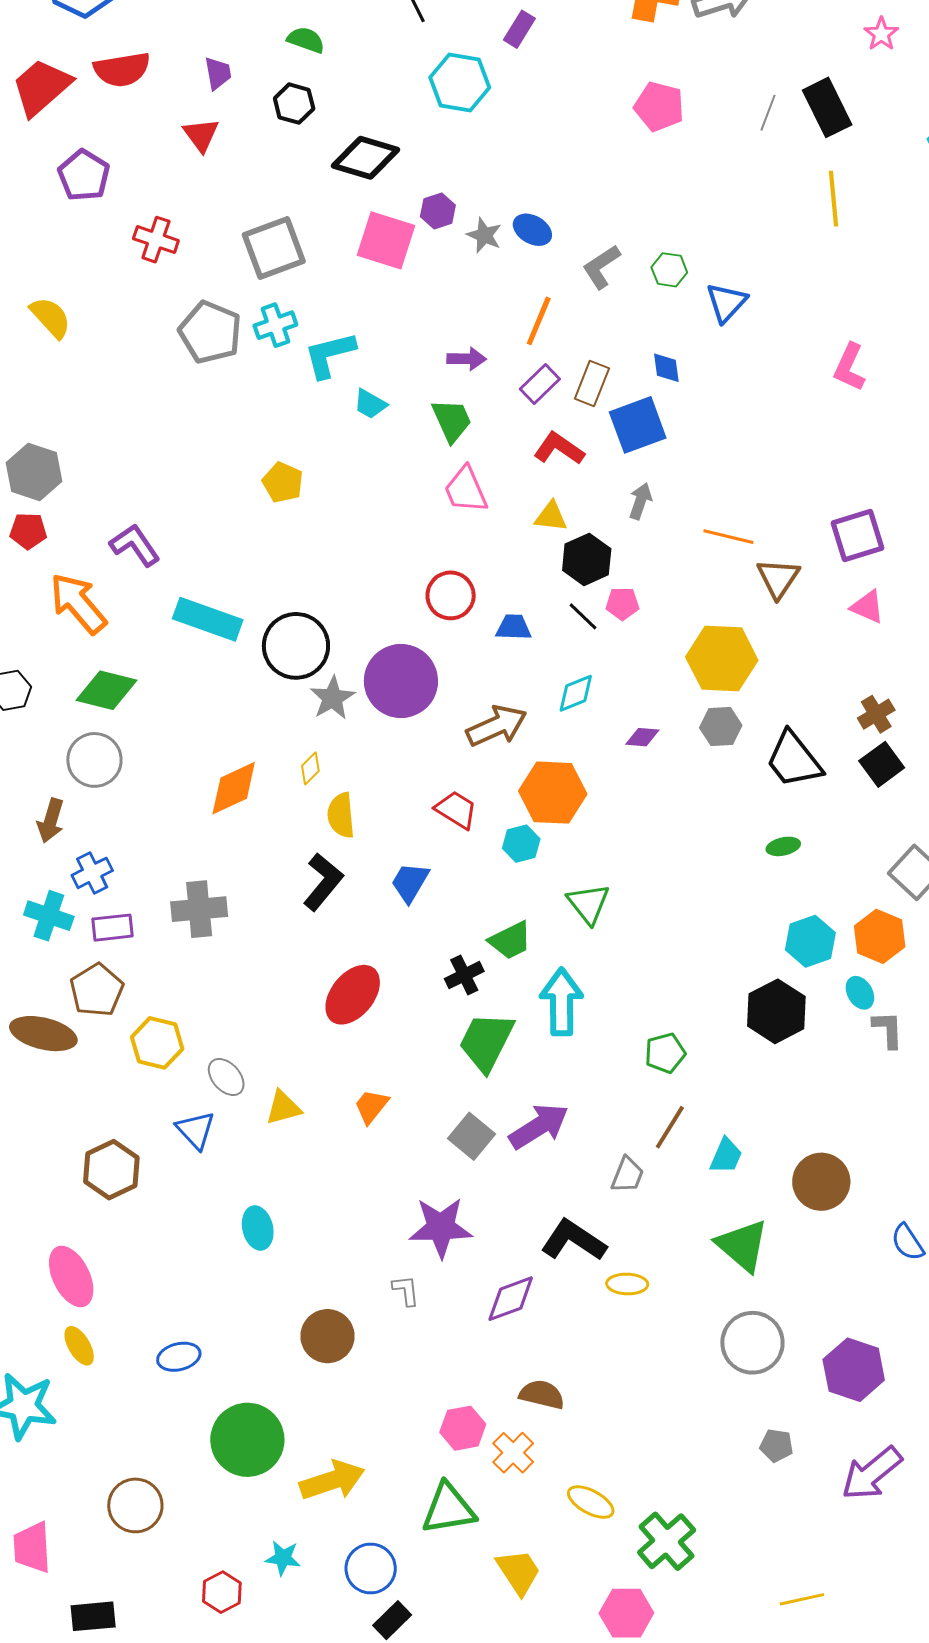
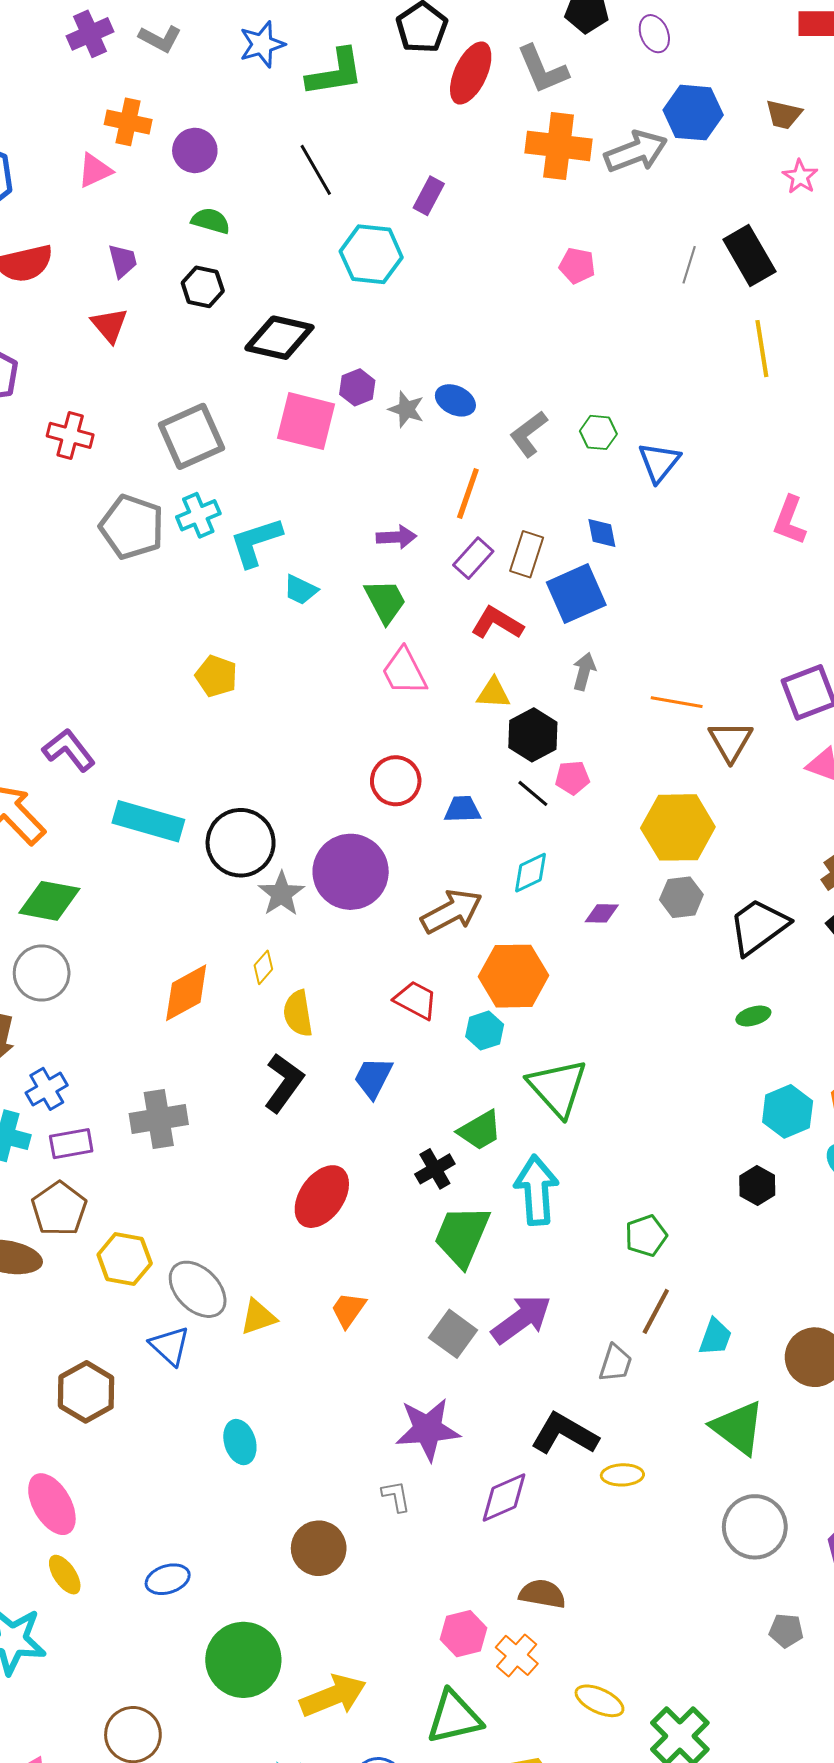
pink pentagon: (659, 106) -> (577, 266), size x0.7
black trapezoid: (794, 760) -> (759, 926), turned 96
green triangle: (588, 904) -> (558, 1088), size x1.4
black hexagon: (776, 1011) -> (757, 1185), size x0.6
gray ellipse: (226, 1077) -> (198, 1289), size x1.5

